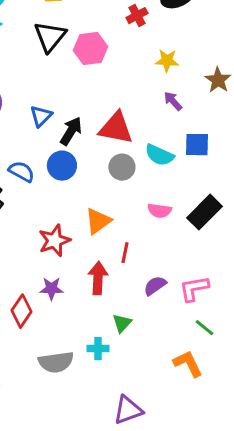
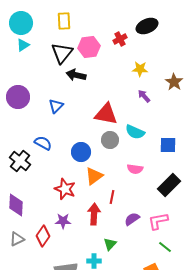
pink hexagon: (90, 49) -> (89, 47), moved
black arrow: (71, 131) -> (76, 75), moved, turned -108
blue square: (197, 145) -> (168, 145), moved
blue circle: (62, 166) -> (81, 152), moved
black rectangle: (204, 212) -> (169, 185), moved
red star: (54, 241) -> (65, 189), turned -30

